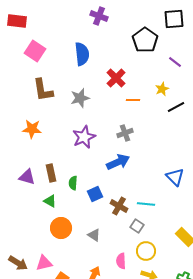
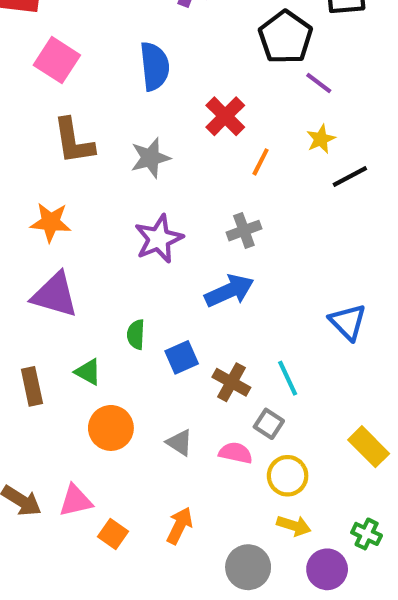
purple line: (175, 62) -> (319, 83), moved
orange line: (133, 100) -> (261, 162), turned -64
brown rectangle: (51, 173) -> (32, 386), moved
purple triangle: (27, 177) -> (55, 295), moved, size x1.4
cyan line: (146, 204) -> (288, 378), turned 60
pink semicircle: (121, 261) -> (236, 453), moved, turned 105

